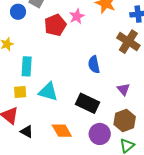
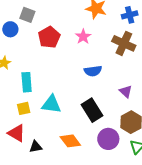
pink star: (77, 16) -> (83, 37), moved
blue semicircle: (94, 64) -> (93, 71), turned -78
black rectangle: (88, 103) -> (92, 110), turned 40
black triangle: (27, 132) -> (36, 147), turned -32

